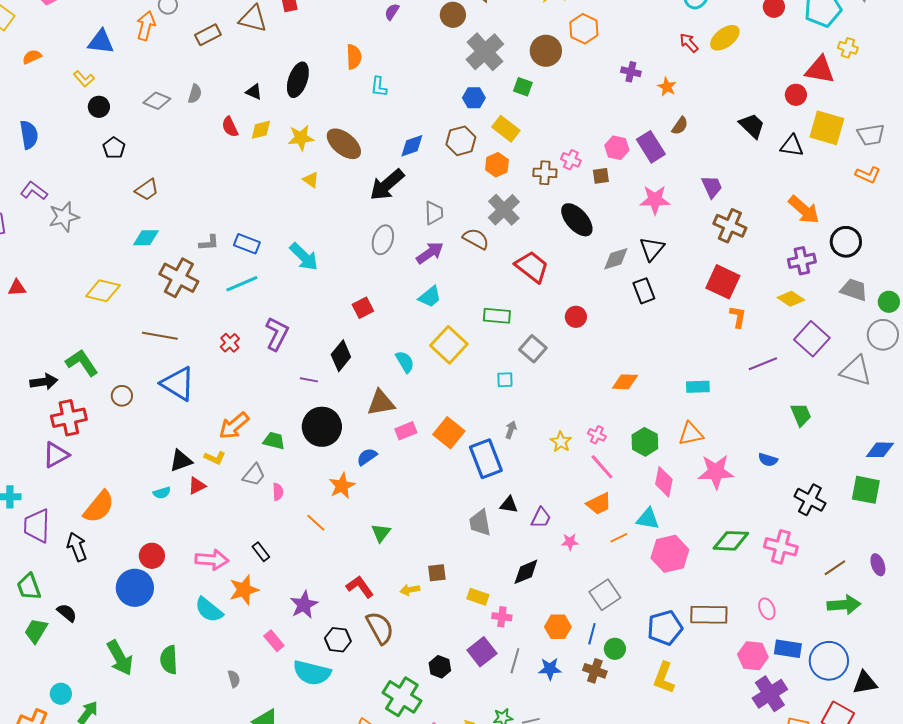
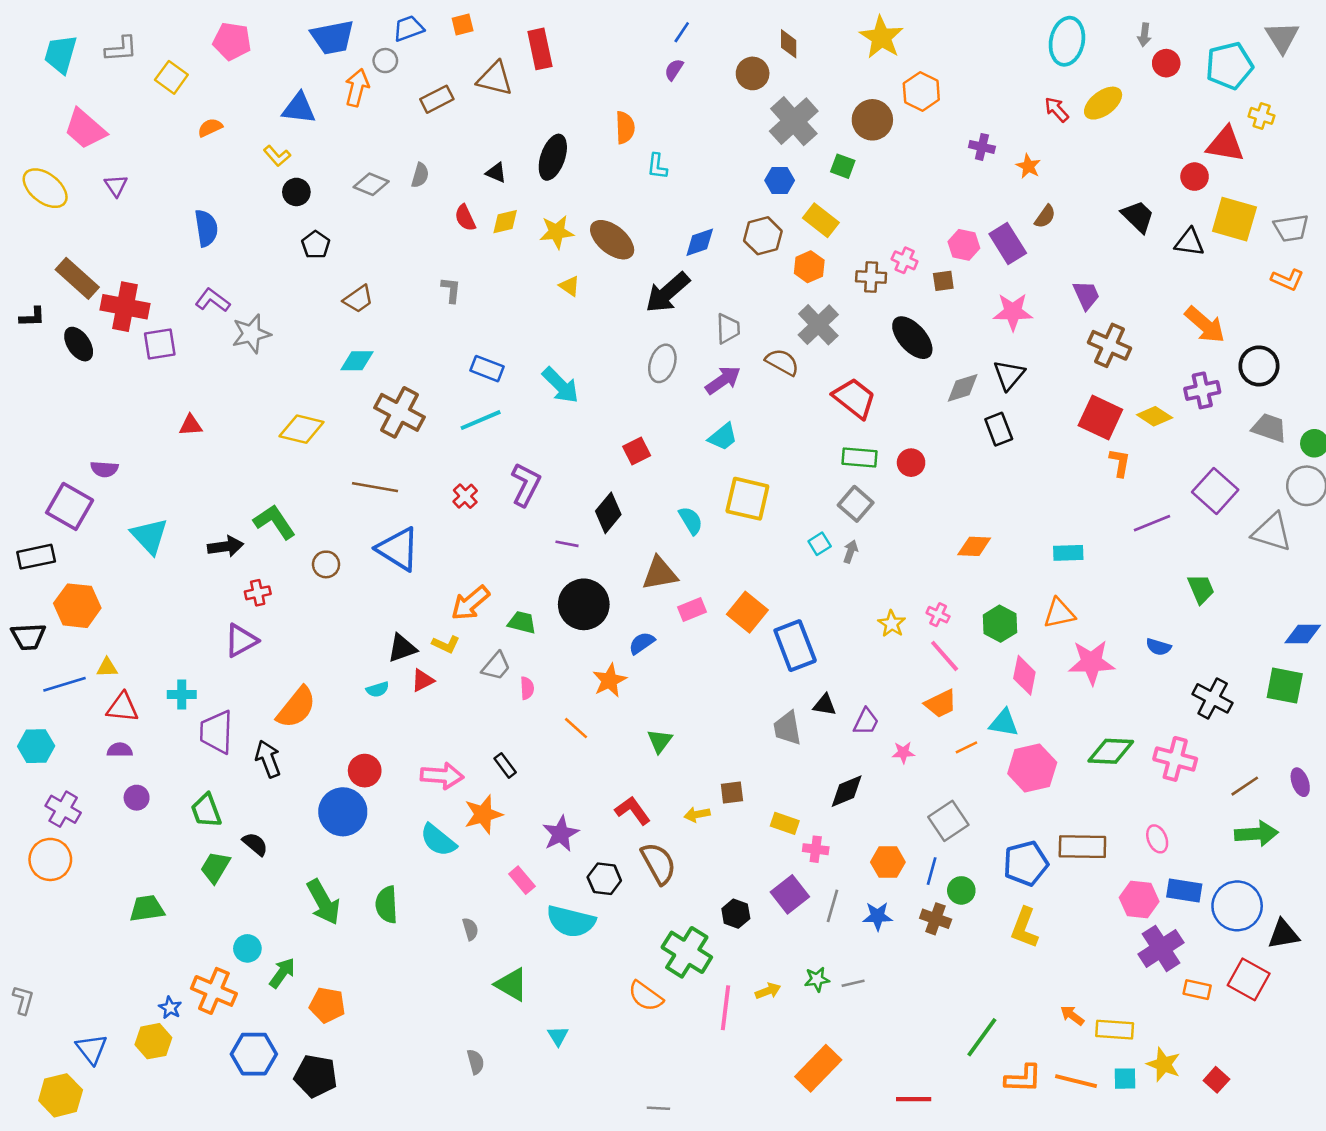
gray L-shape: (209, 243) -> (451, 290), moved, turned -80
yellow diamond: (791, 299) -> (1155, 416), moved
green rectangle: (497, 316) -> (859, 457), moved
yellow square: (449, 345) -> (747, 499), turned -30
cyan square: (505, 380) -> (820, 544), turned -30
red cross: (69, 418) -> (258, 593), size x0.6
gray arrow: (511, 430) -> (850, 552), moved

